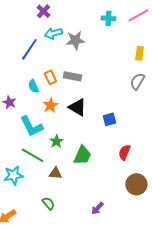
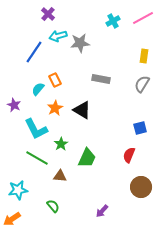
cyan cross: (108, 18) -> (113, 21), turned -32
gray rectangle: (72, 76) -> (101, 79), moved
cyan semicircle: (33, 86) -> (38, 89), turned 64
blue square: (109, 119) -> (140, 128), moved
cyan star: (13, 175) -> (18, 190), moved

